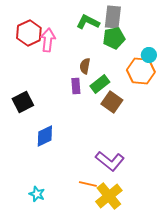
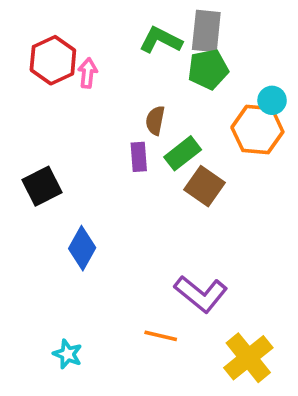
pink arrow: (48, 40) -> (88, 73), size x0.7
blue diamond: (45, 136) -> (82, 248), turned -35
yellow cross: (109, 196) -> (248, 358), moved

